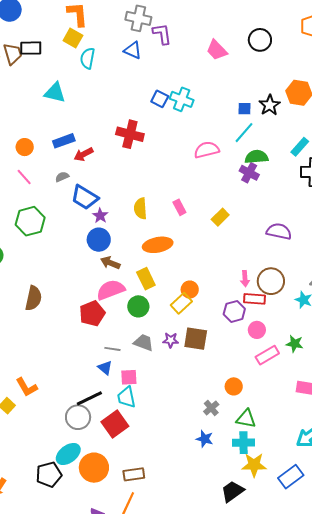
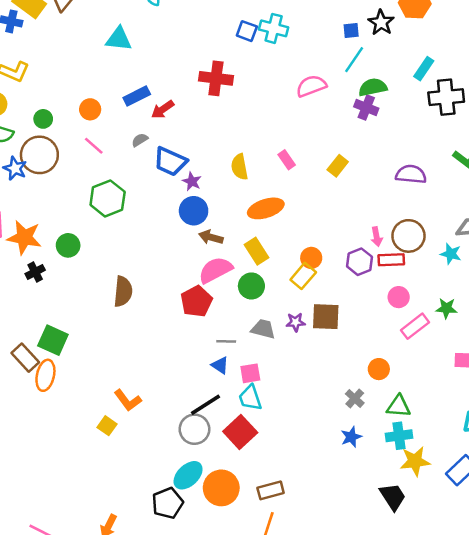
purple hexagon: (234, 311) -> (359, 262), moved
blue star: (205, 439) -> (351, 437), turned -30
black trapezoid: (232, 491) -> (393, 497), turned 100

